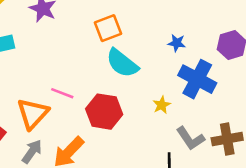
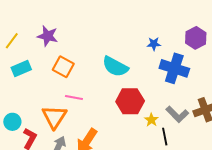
orange square: (108, 28) -> (63, 67), moved, turned -30
yellow star: (162, 105) -> (151, 120), moved
red hexagon: (104, 112) -> (130, 101), moved

